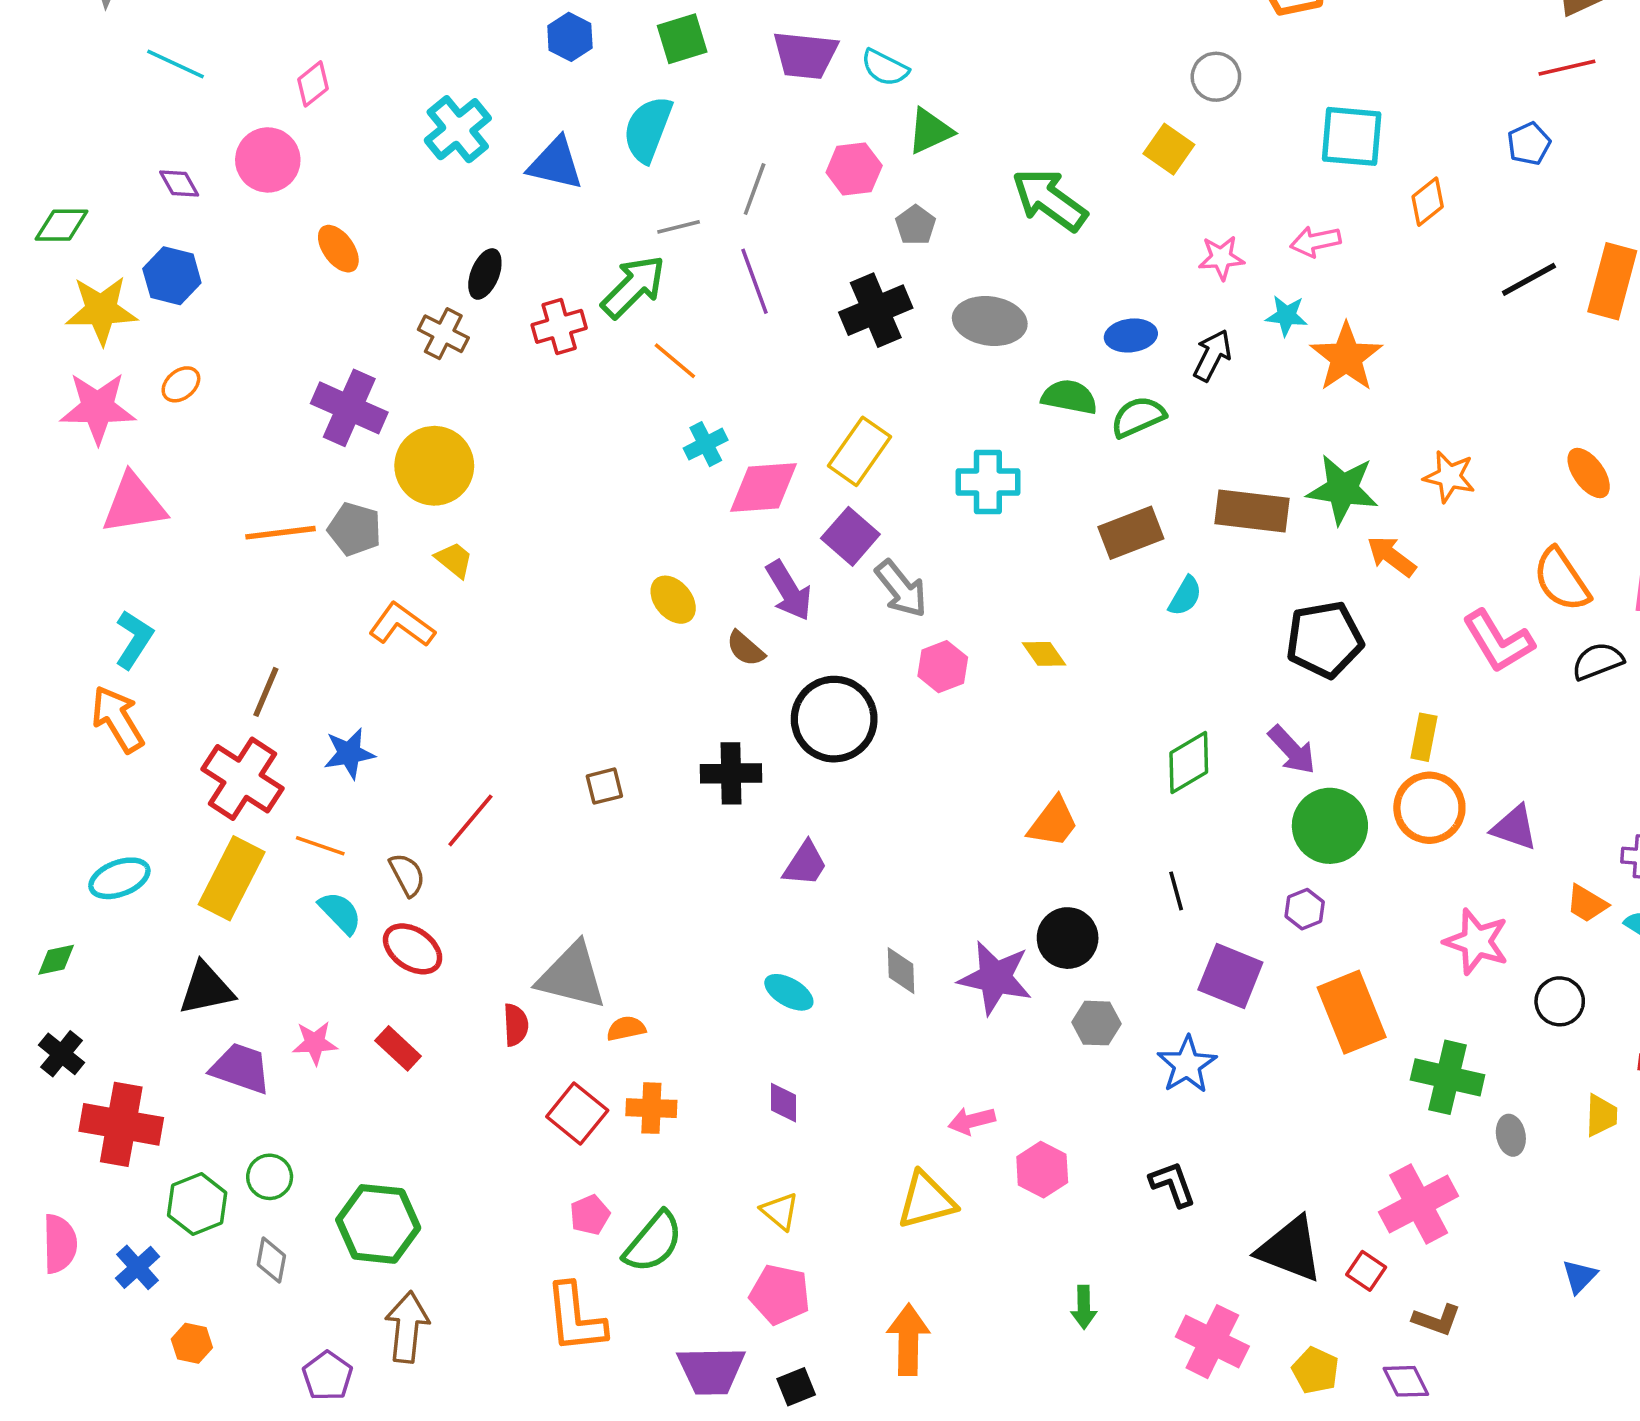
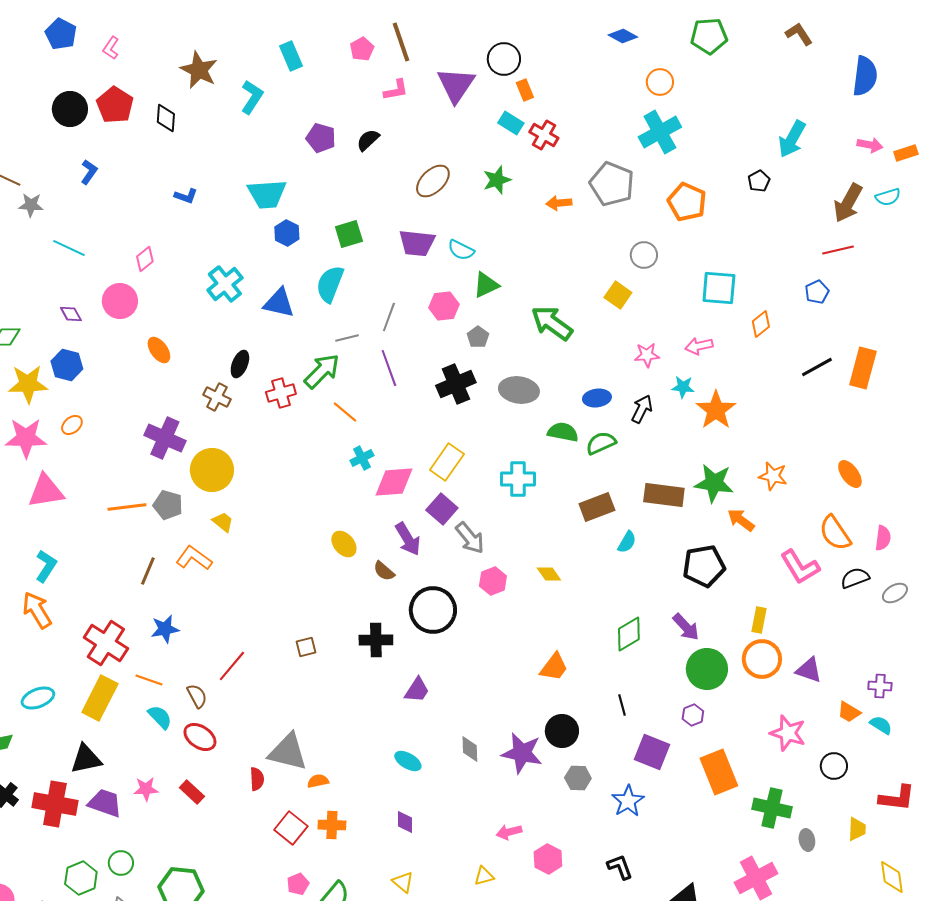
brown line: (266, 692) -> (148, 571), moved
red cross: (121, 1124) -> (55, 804), moved
yellow triangle: (926, 1200) -> (484, 876), size x0.6

